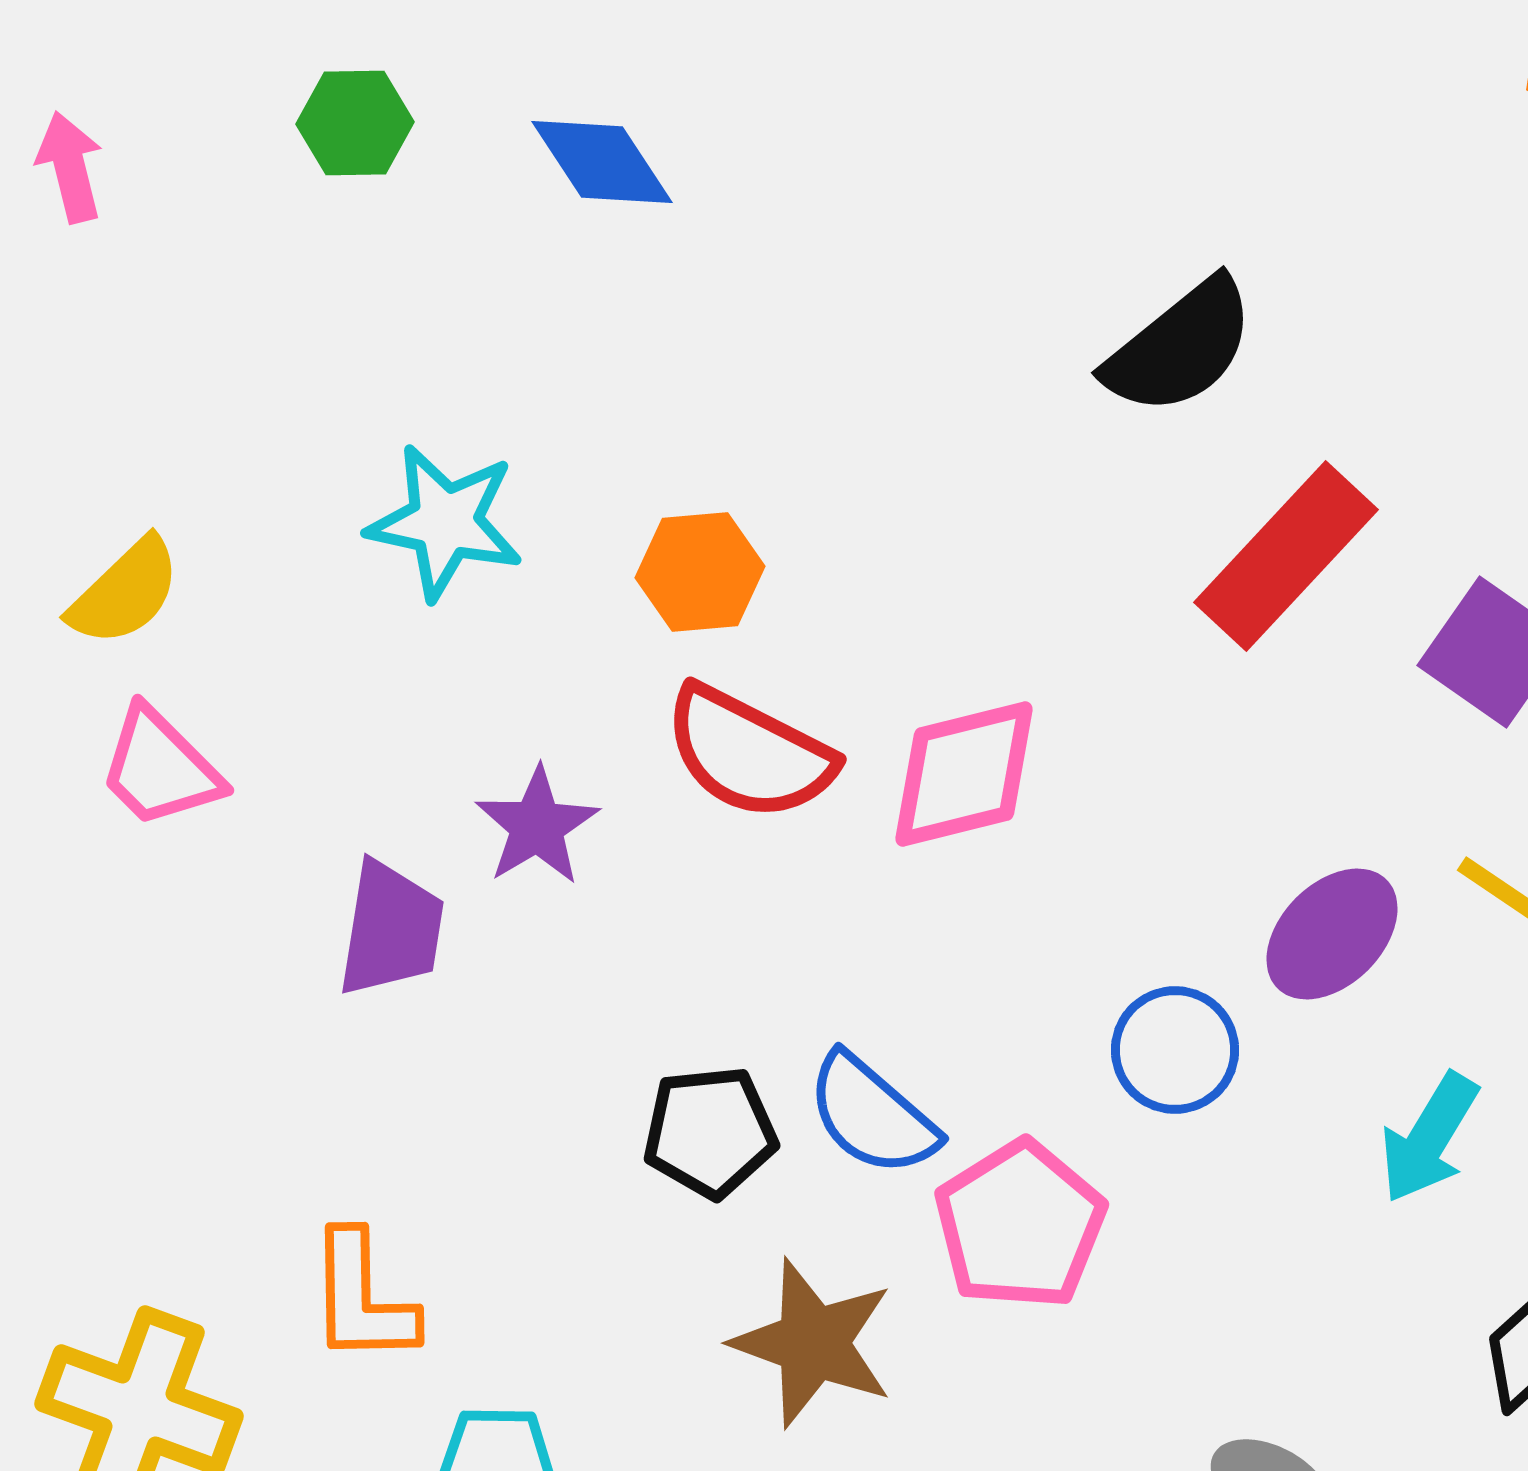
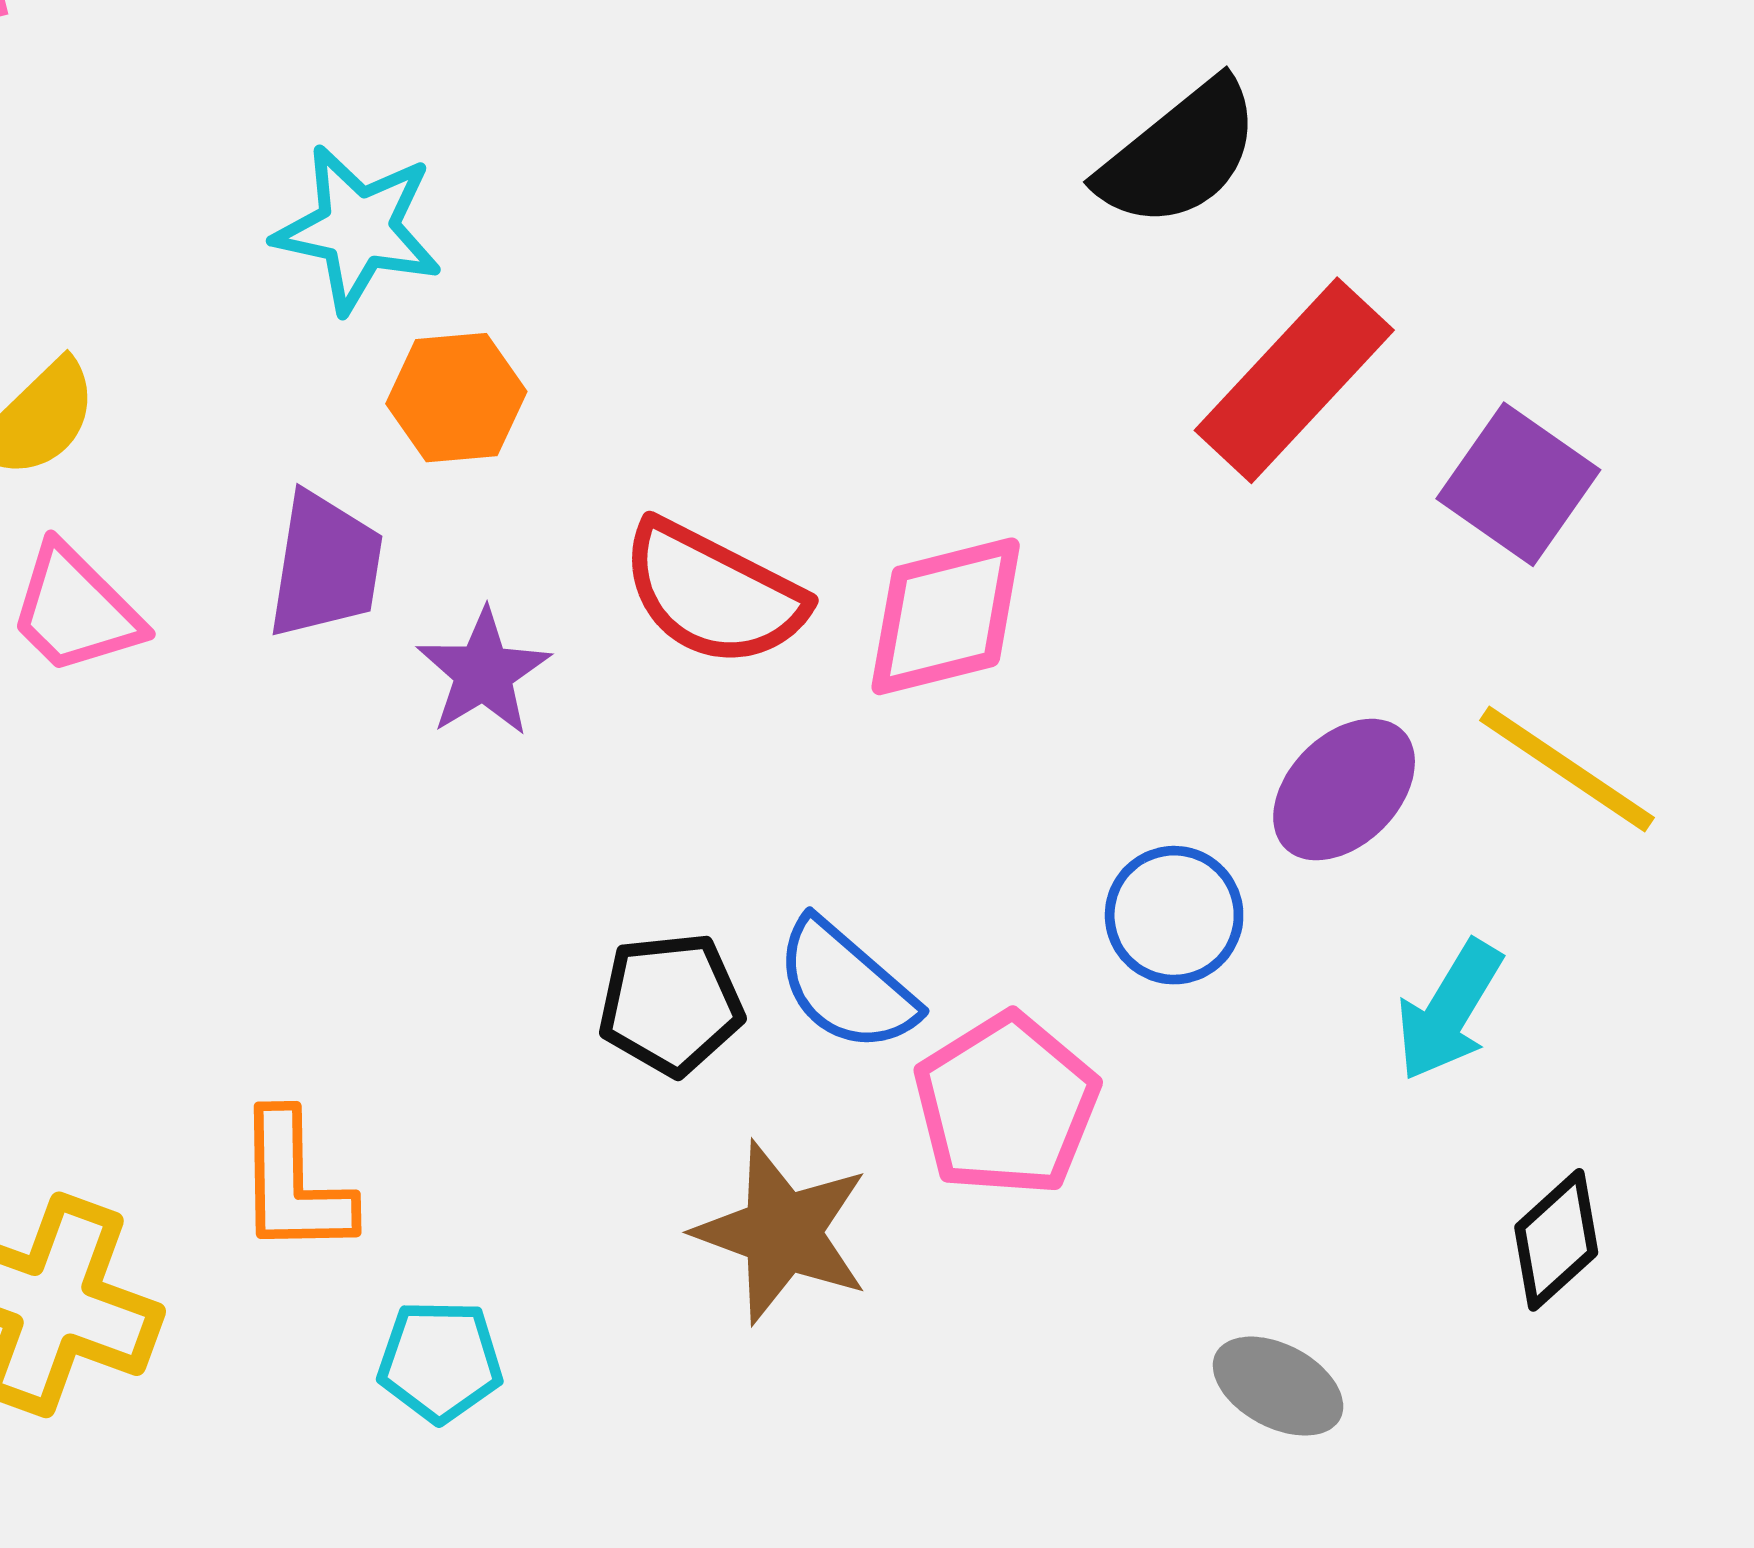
cyan star: (445, 522) -> (358, 229), moved
orange hexagon: (700, 572) -> (456, 398), moved
purple trapezoid: (391, 929) -> (325, 565), moved

